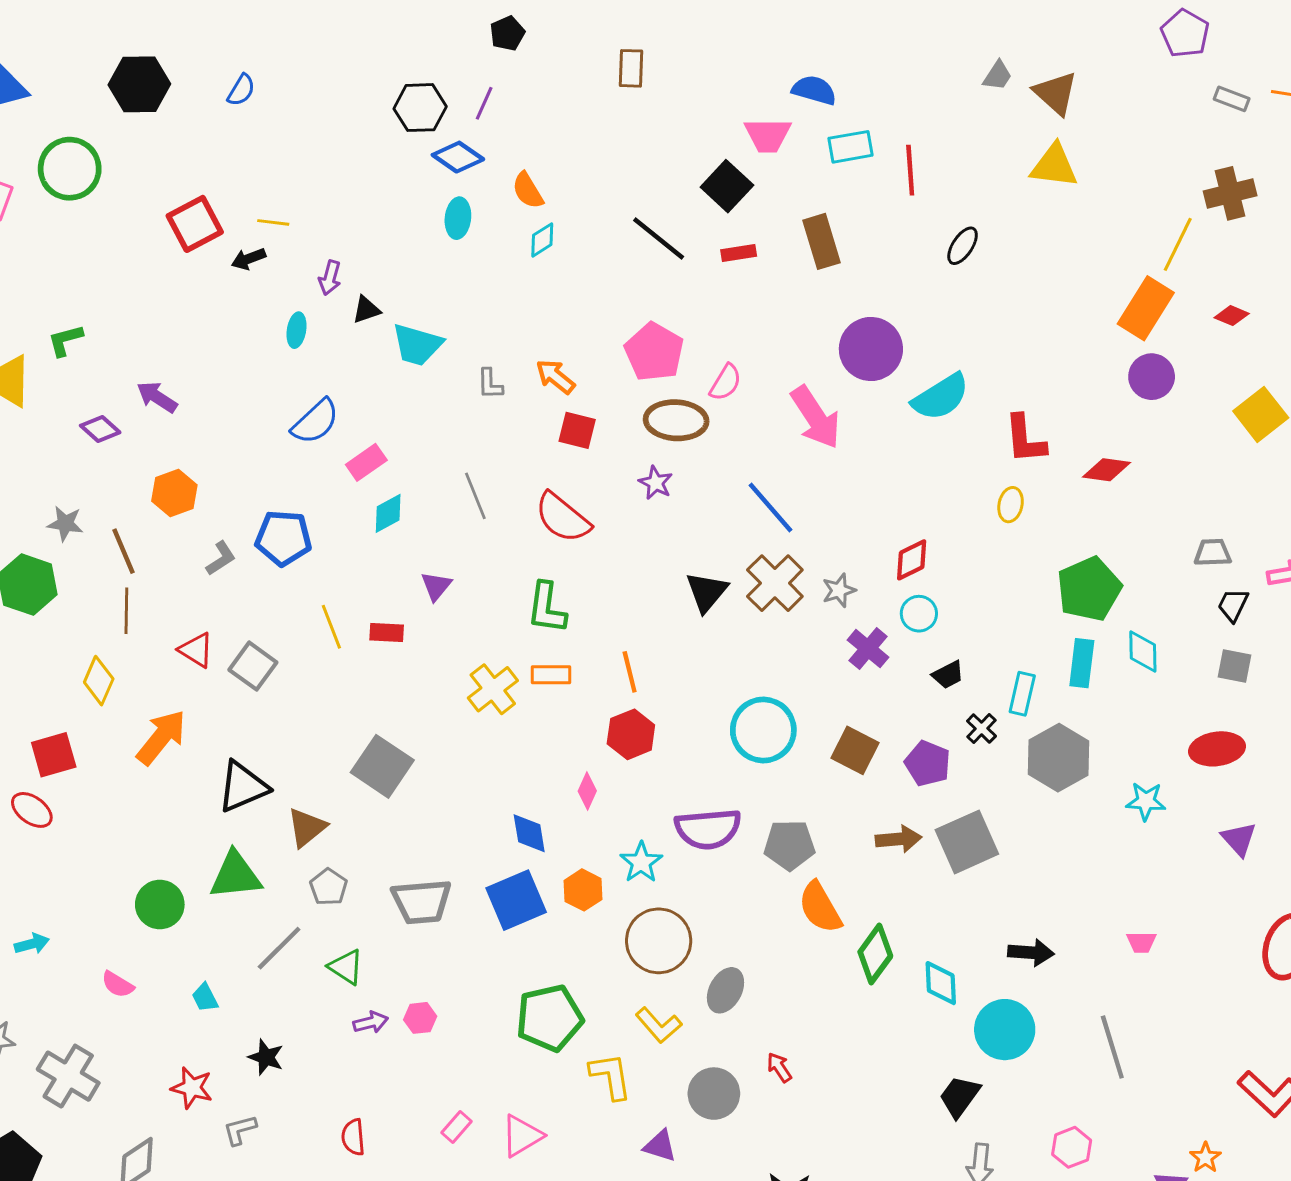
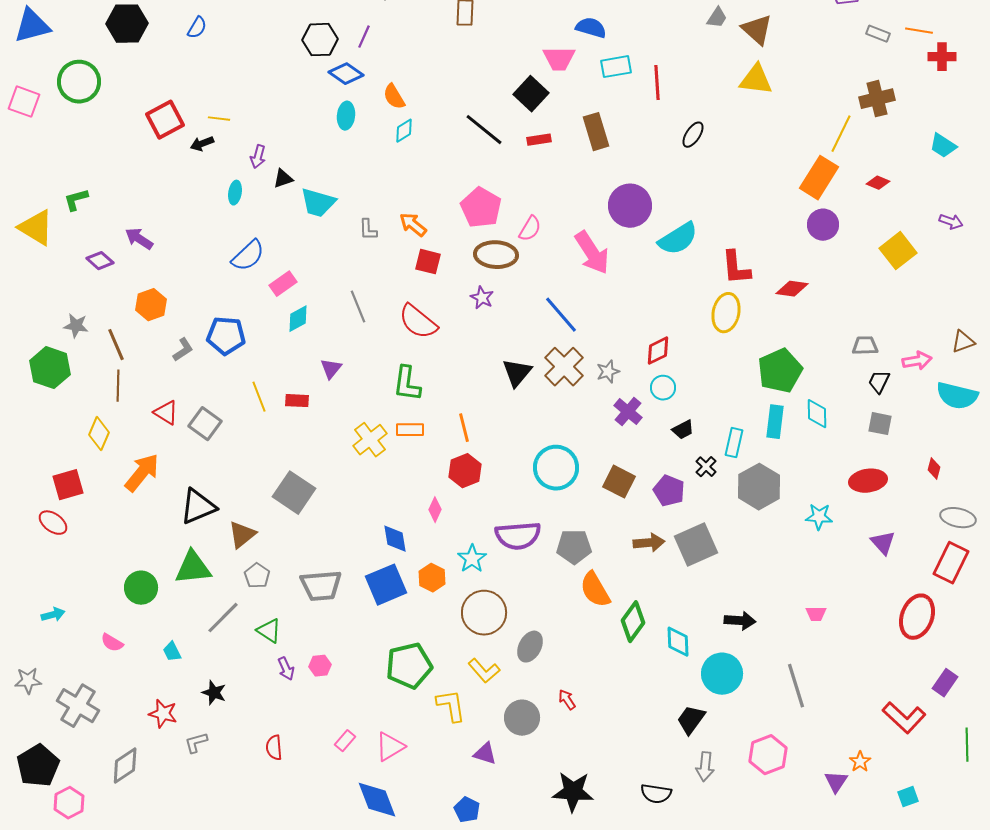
yellow ellipse: (1011, 505) -> (726, 313), size x1.6
purple arrow: (371, 1022) -> (286, 669), turned 80
pink hexagon: (1072, 1147) -> (768, 755), size x1.4

